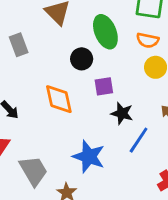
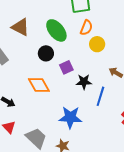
orange semicircle: (148, 40) -> (86, 28), turned -63

